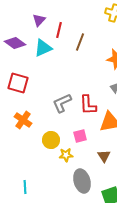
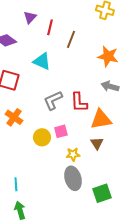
cyan triangle: (43, 48) -> (42, 61), moved, turned 48
pink square: (80, 136) -> (61, 131), moved
yellow star: (66, 155) -> (73, 154), moved
brown triangle: (104, 156) -> (97, 143), moved

